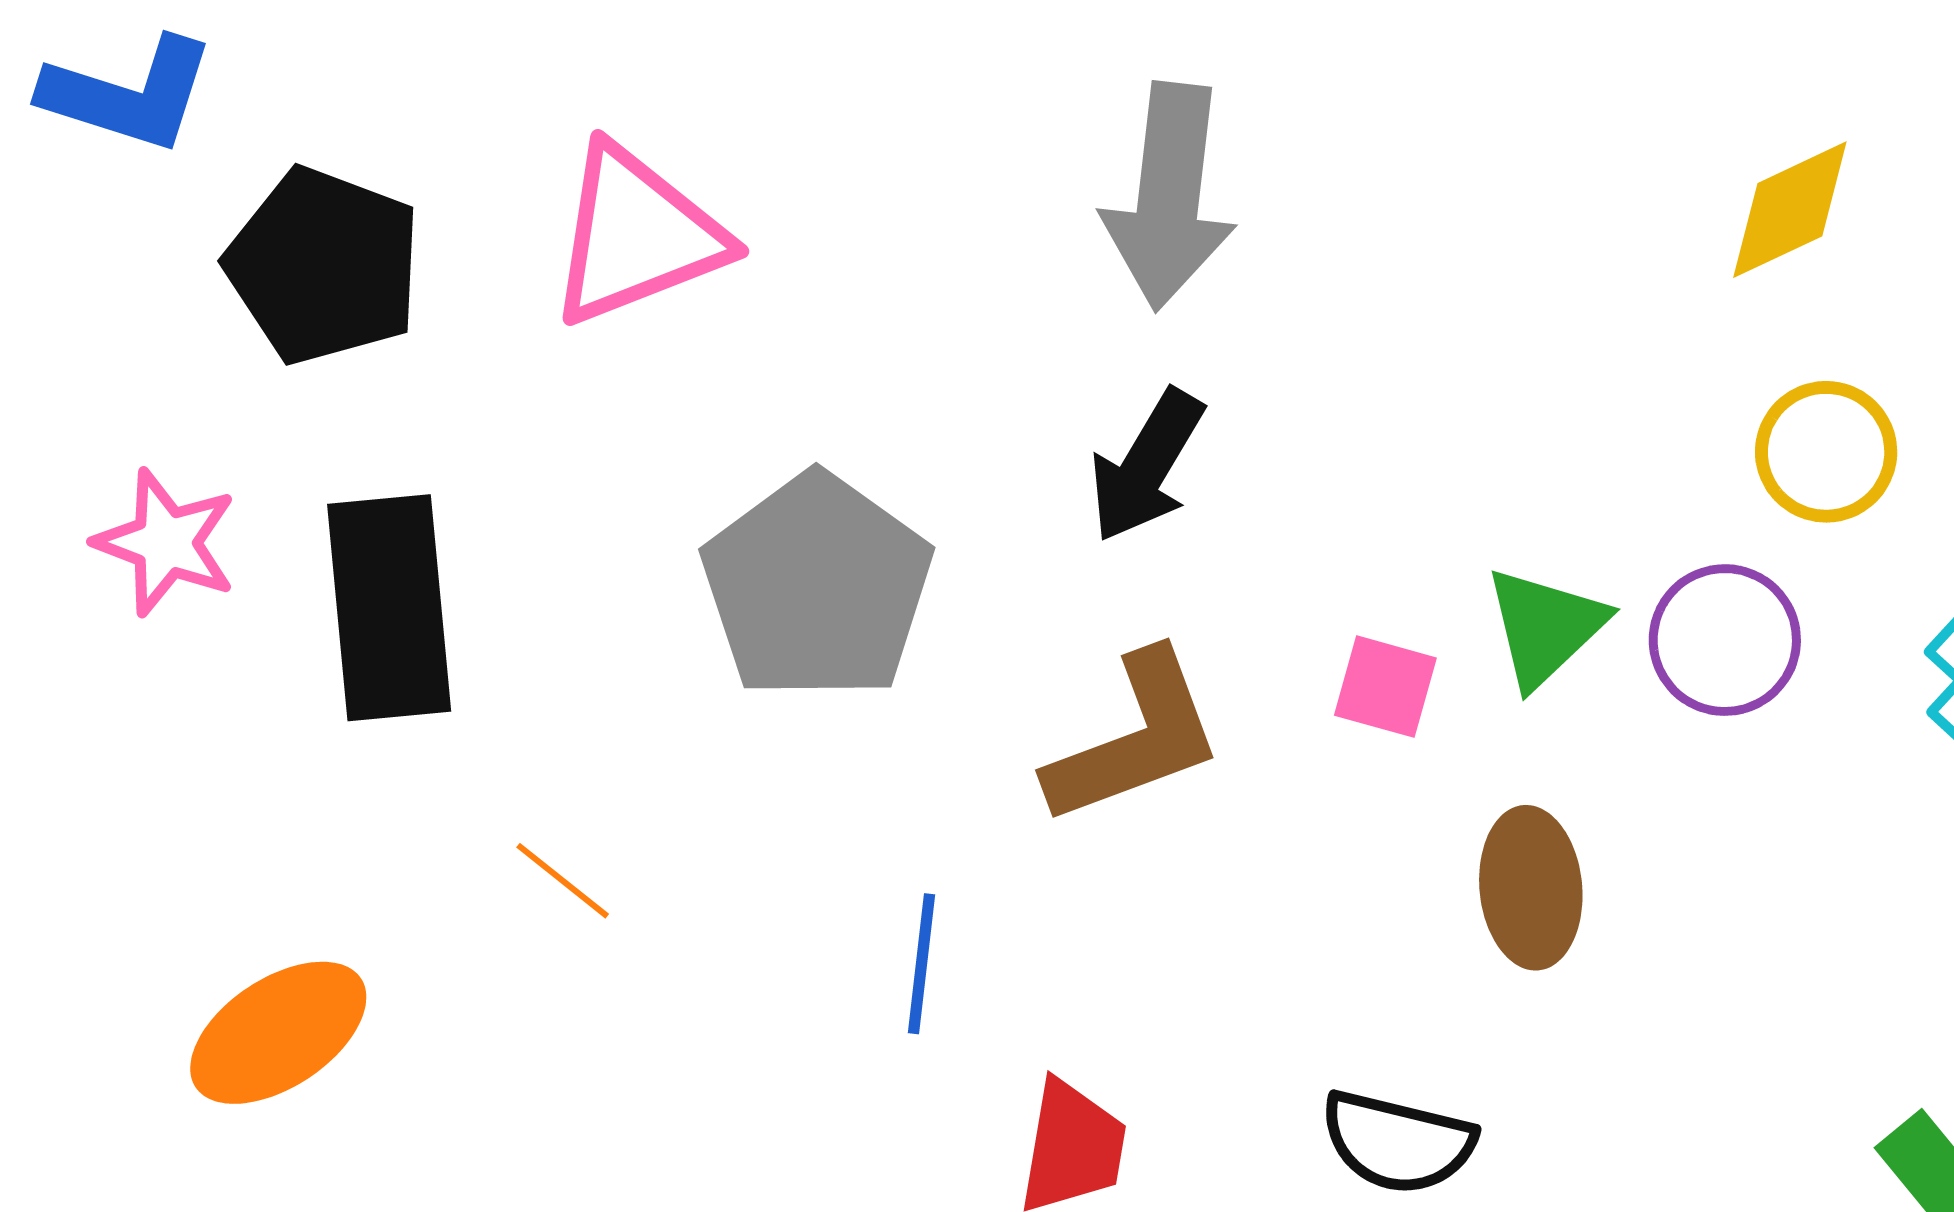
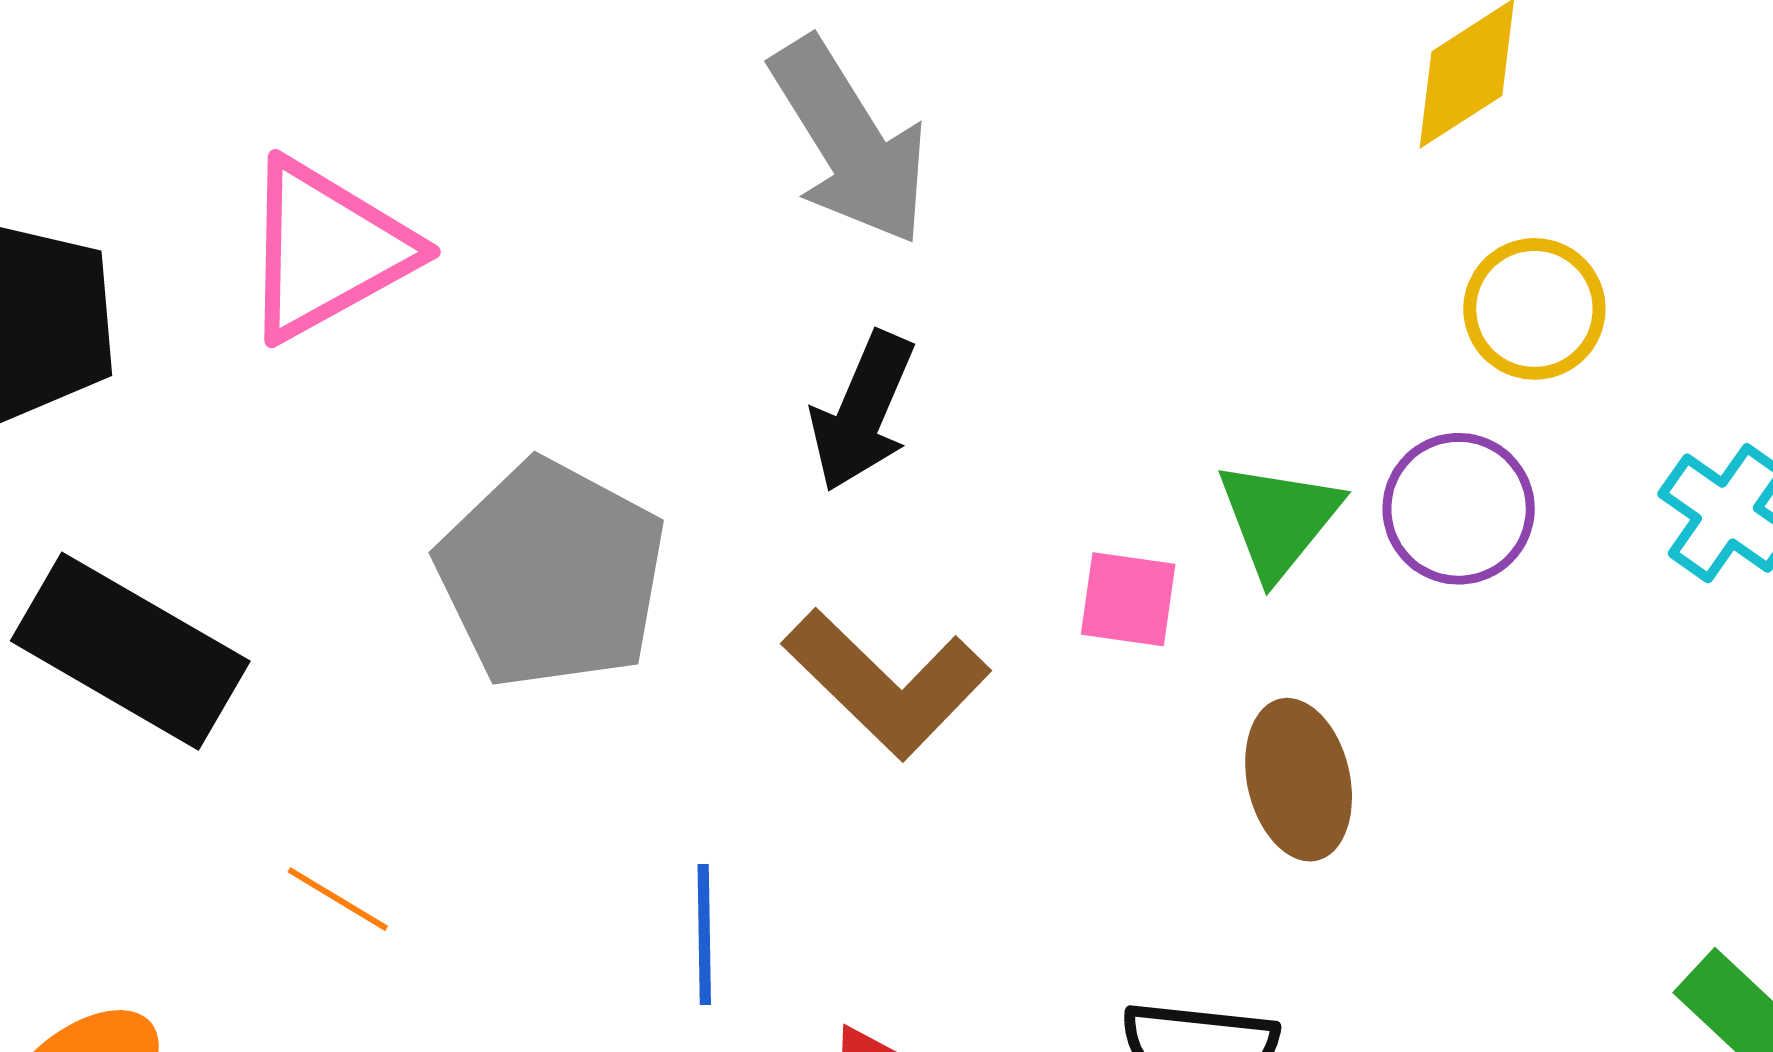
gray arrow: (1169, 196) -> (850, 141), turned -31
black rectangle: (389, 608) -> (130, 651), turned -47
brown L-shape: (1135, 739) -> (886, 683), turned 72

